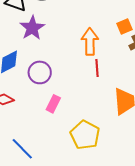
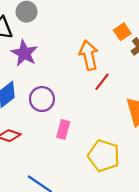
red line: (97, 68) -> (102, 82), turned 54

